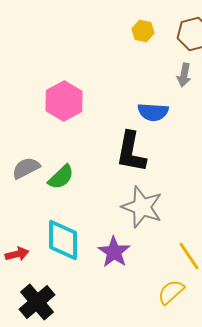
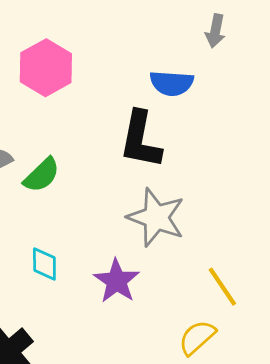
cyan diamond: (63, 240) -> (44, 264), size x0.6

